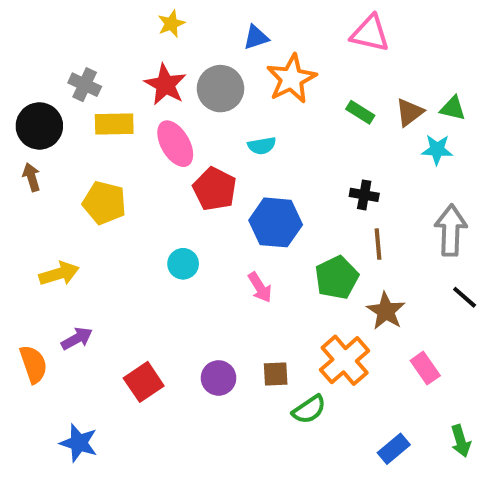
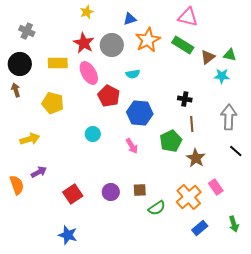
gray cross: (85, 85) -> (27, 31), moved
green rectangle: (360, 112) -> (183, 45), moved, size x1.5
orange cross: (345, 360) -> (189, 197), moved
blue star: (79, 443) -> (68, 235), moved

